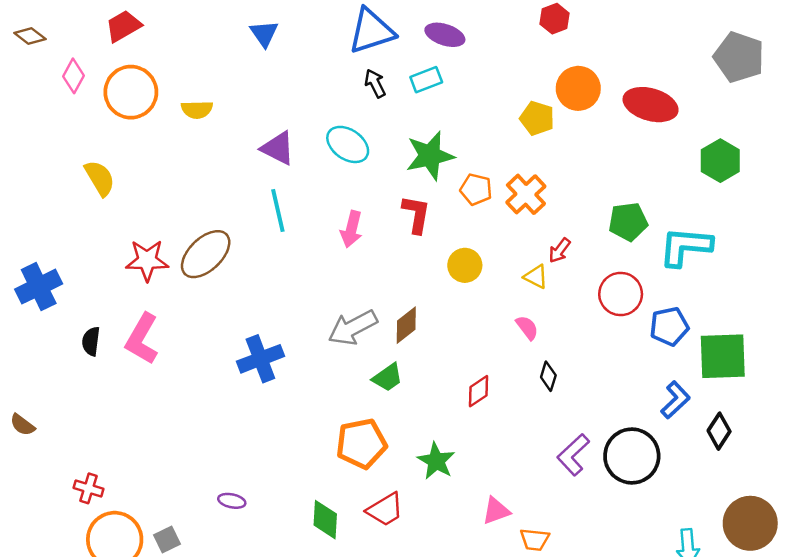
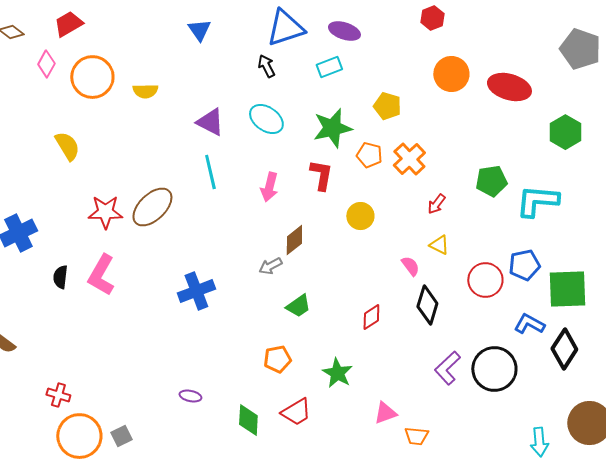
red trapezoid: (123, 26) -> (68, 24), moved
black arrow: (375, 83) -> (266, 66), moved
yellow pentagon: (537, 118) -> (387, 106), moved
yellow triangle: (536, 277) -> (439, 245), moved
red circle: (621, 294) -> (485, 280), moved
brown diamond: (406, 325) -> (294, 240), moved
gray arrow: (353, 328) -> (270, 266), size x0.6
black diamond: (548, 376) -> (427, 305), size x1.6
blue L-shape: (675, 400) -> (529, 324), turned -108
black diamond: (719, 431) -> (564, 349), size x1.4
orange pentagon: (361, 444) -> (277, 359), size x0.7
purple ellipse: (232, 501) -> (190, 396), moved

